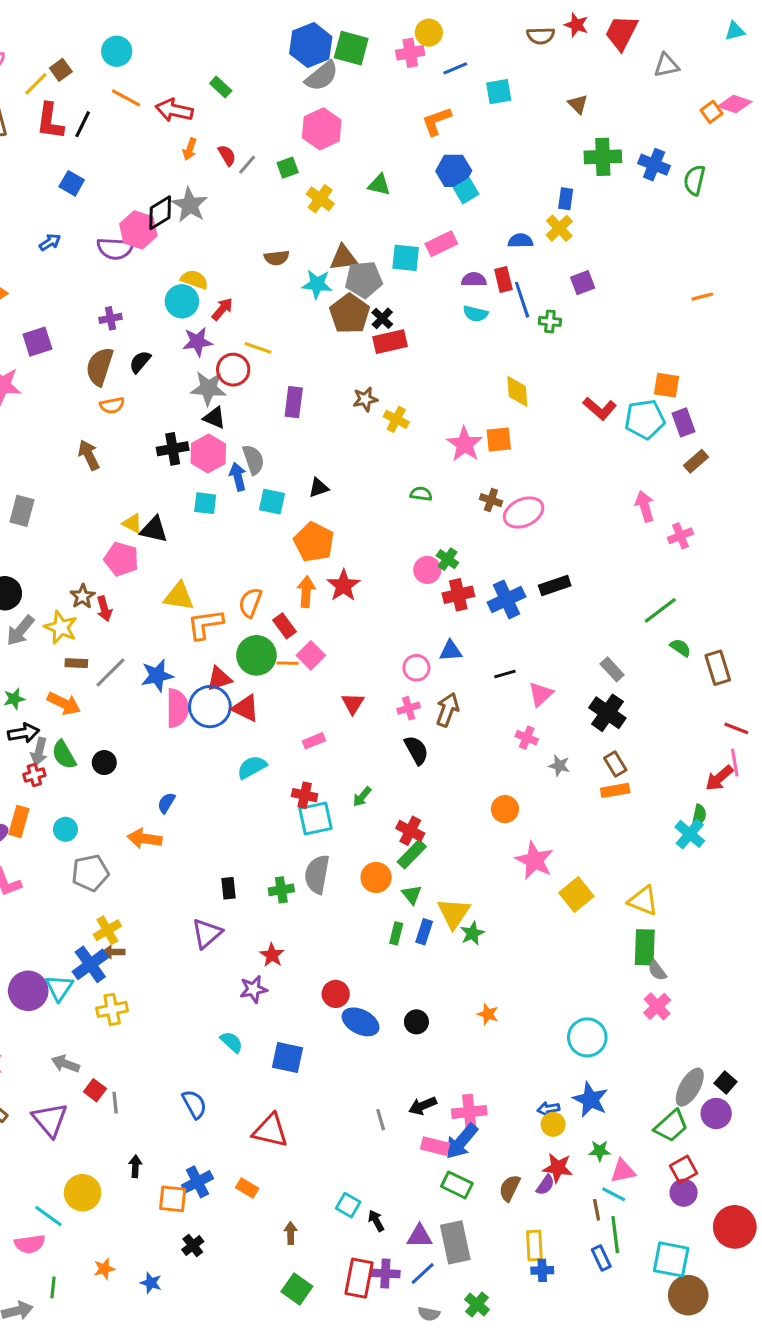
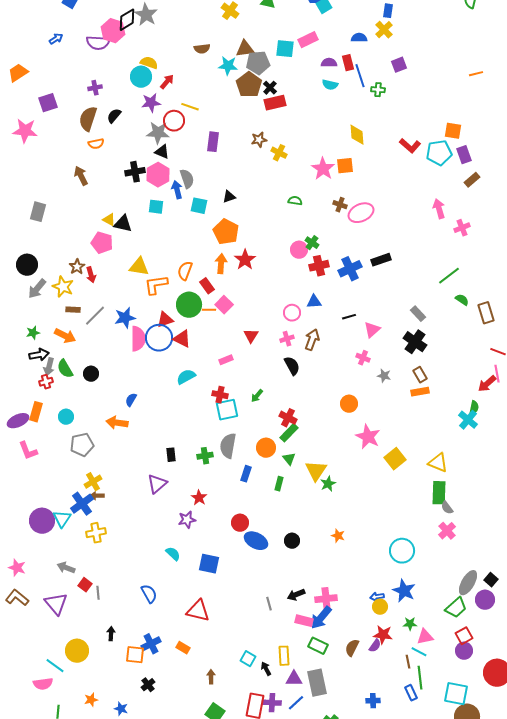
blue rectangle: (424, 932) -> (246, 474), moved
yellow rectangle: (534, 1246) -> (284, 656), moved

